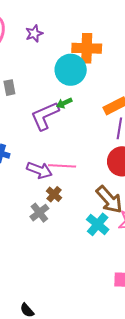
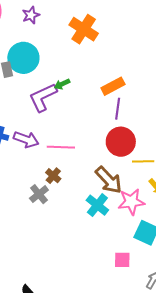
orange cross: (87, 48) -> (84, 29), turned 32
cyan circle: (71, 70) -> (23, 58), moved
purple arrow: (39, 170) -> (26, 139), moved

